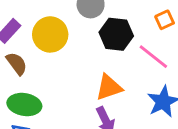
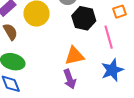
pink line: (153, 57) -> (109, 37), turned 30

